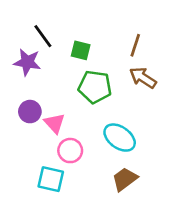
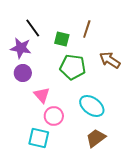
brown line: (135, 45) -> (87, 29), moved
purple circle: (30, 112) -> (23, 73), moved

